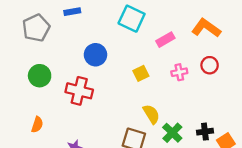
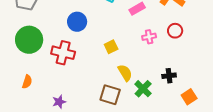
yellow square: (141, 73) -> (111, 47), moved
green circle: (40, 76) -> (29, 40), size x1.4
black cross: (205, 132) -> (169, 76), moved

